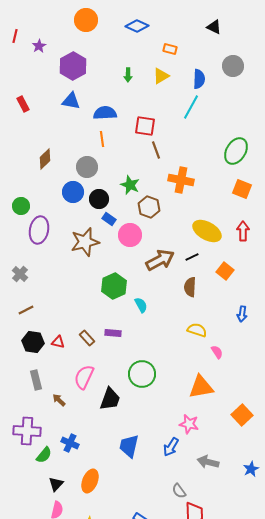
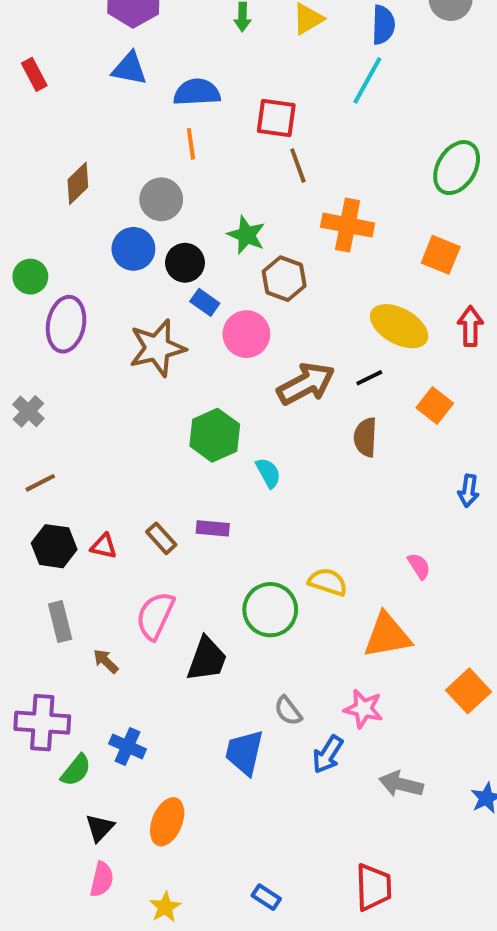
orange square: (242, 189) -> (441, 255), moved
yellow semicircle: (197, 330) -> (328, 582), moved
gray semicircle: (179, 491) -> (288, 711), moved

